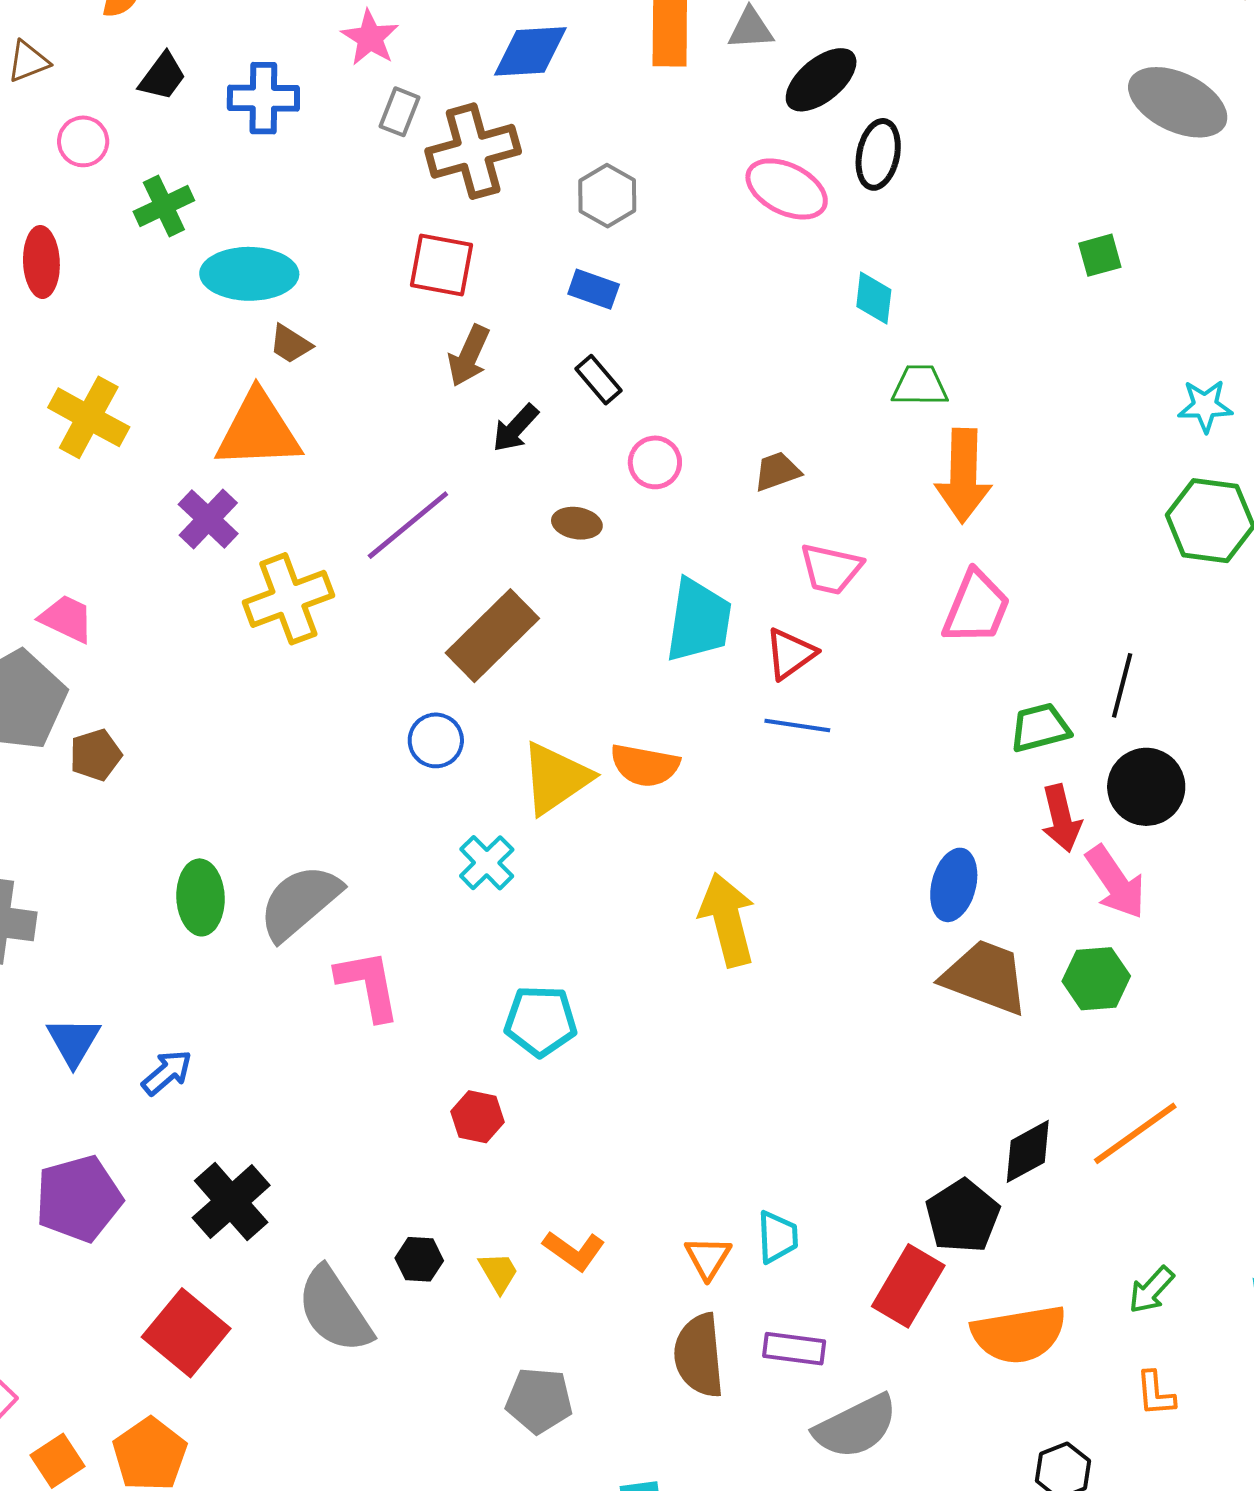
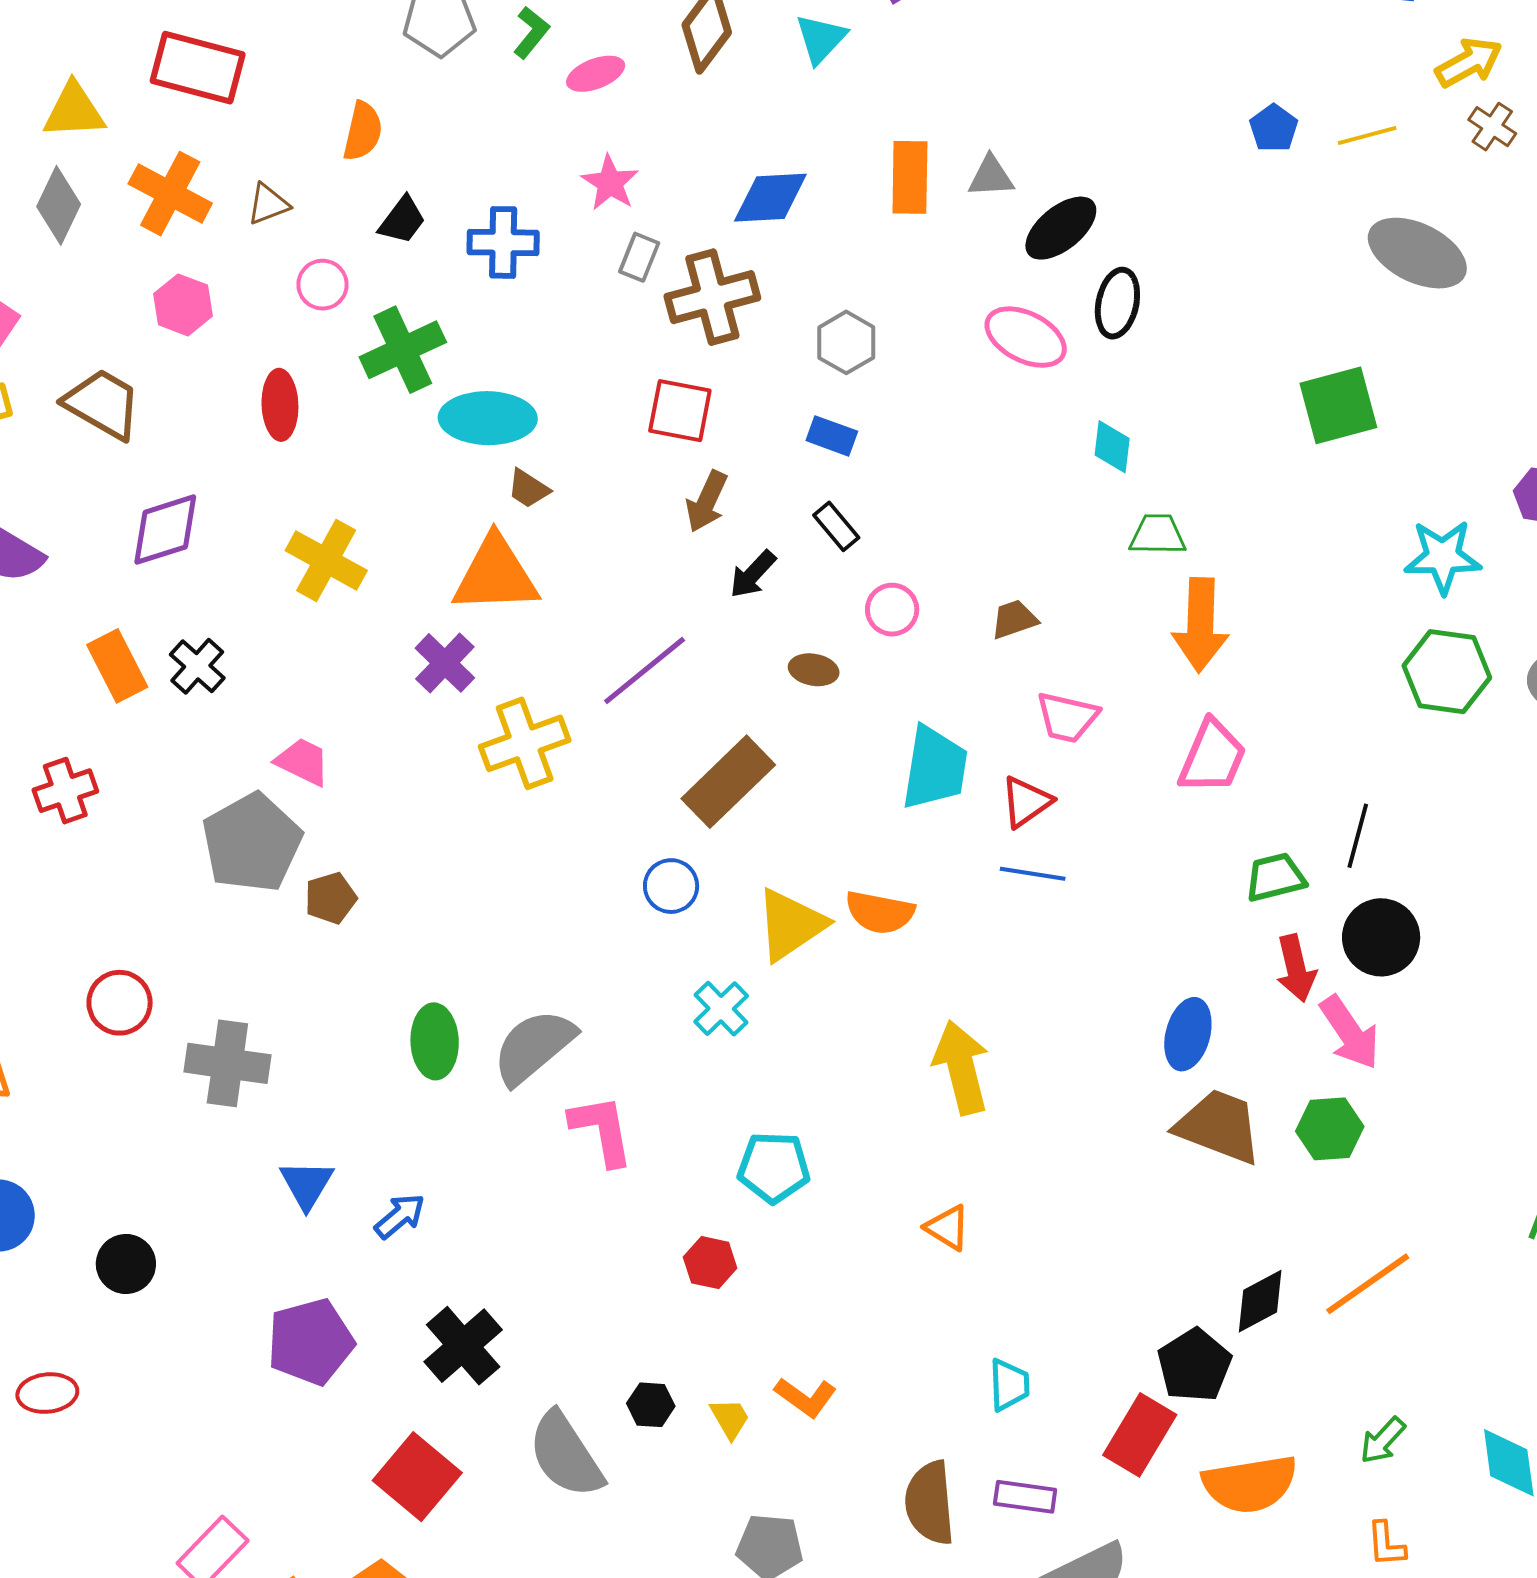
green cross: (164, 206) -> (403, 350), size x1.4
green square: (1100, 255) -> (1338, 405), size x1.8
cyan star: (1205, 406) -> (1443, 557), size x1.4
orange triangle: (708, 1258) -> (948, 1228), moved, turned -30

